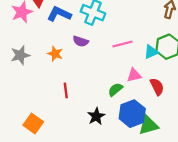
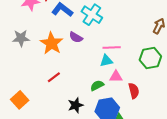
cyan triangle: (151, 52) -> (106, 61), moved
orange star: (55, 54) -> (51, 43), size x1.6
red line: (66, 90) -> (54, 77), turned 48

